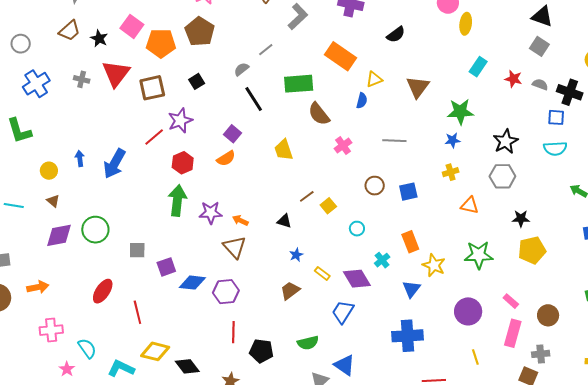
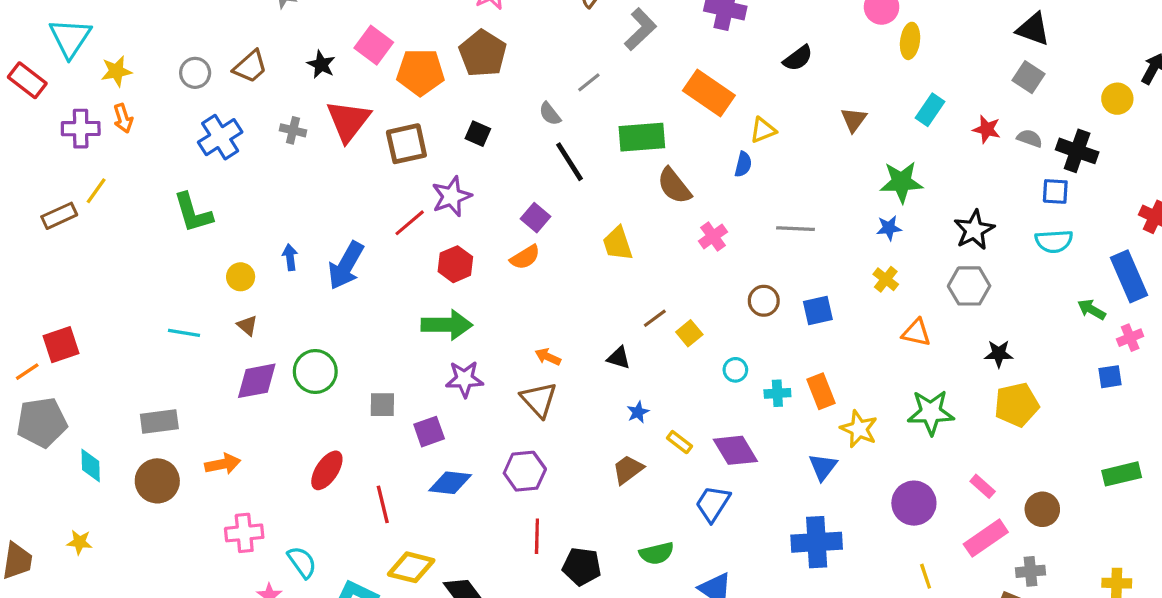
brown trapezoid: (70, 31) -> (250, 67), moved
gray semicircle: (241, 69) -> (550, 114), turned -91
black square: (197, 81) -> (478, 134), turned -35
brown triangle: (418, 87) -> (854, 120), moved, size x0.7
yellow cross: (451, 172) -> (886, 279), turned -35
green arrow: (177, 201) -> (447, 325), turned 84
purple star: (211, 213) -> (464, 379), moved
cyan cross: (382, 260) -> (777, 393), moved, turned 35
blue diamond: (192, 283) -> (450, 483), moved
pink rectangle: (513, 333) -> (986, 538), turned 40

